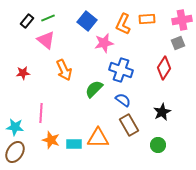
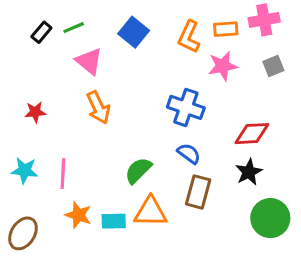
pink cross: (182, 20) -> (264, 20), moved
pink triangle: (46, 40) -> (89, 61), moved
pink star: (104, 43) -> (223, 66), moved
red diamond: (164, 68) -> (252, 134), moved, turned 55
green semicircle: (94, 89) -> (138, 170), moved
brown rectangle: (129, 125) -> (198, 192), turned 45
cyan star: (15, 127) -> (25, 170), moved
green circle: (158, 145) -> (270, 218), moved, size x1.6

